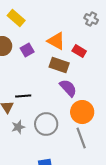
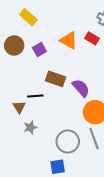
red rectangle: (79, 51) -> (92, 38), moved
brown rectangle: (59, 65) -> (56, 79), moved
gray circle: (46, 124) -> (68, 142), moved

